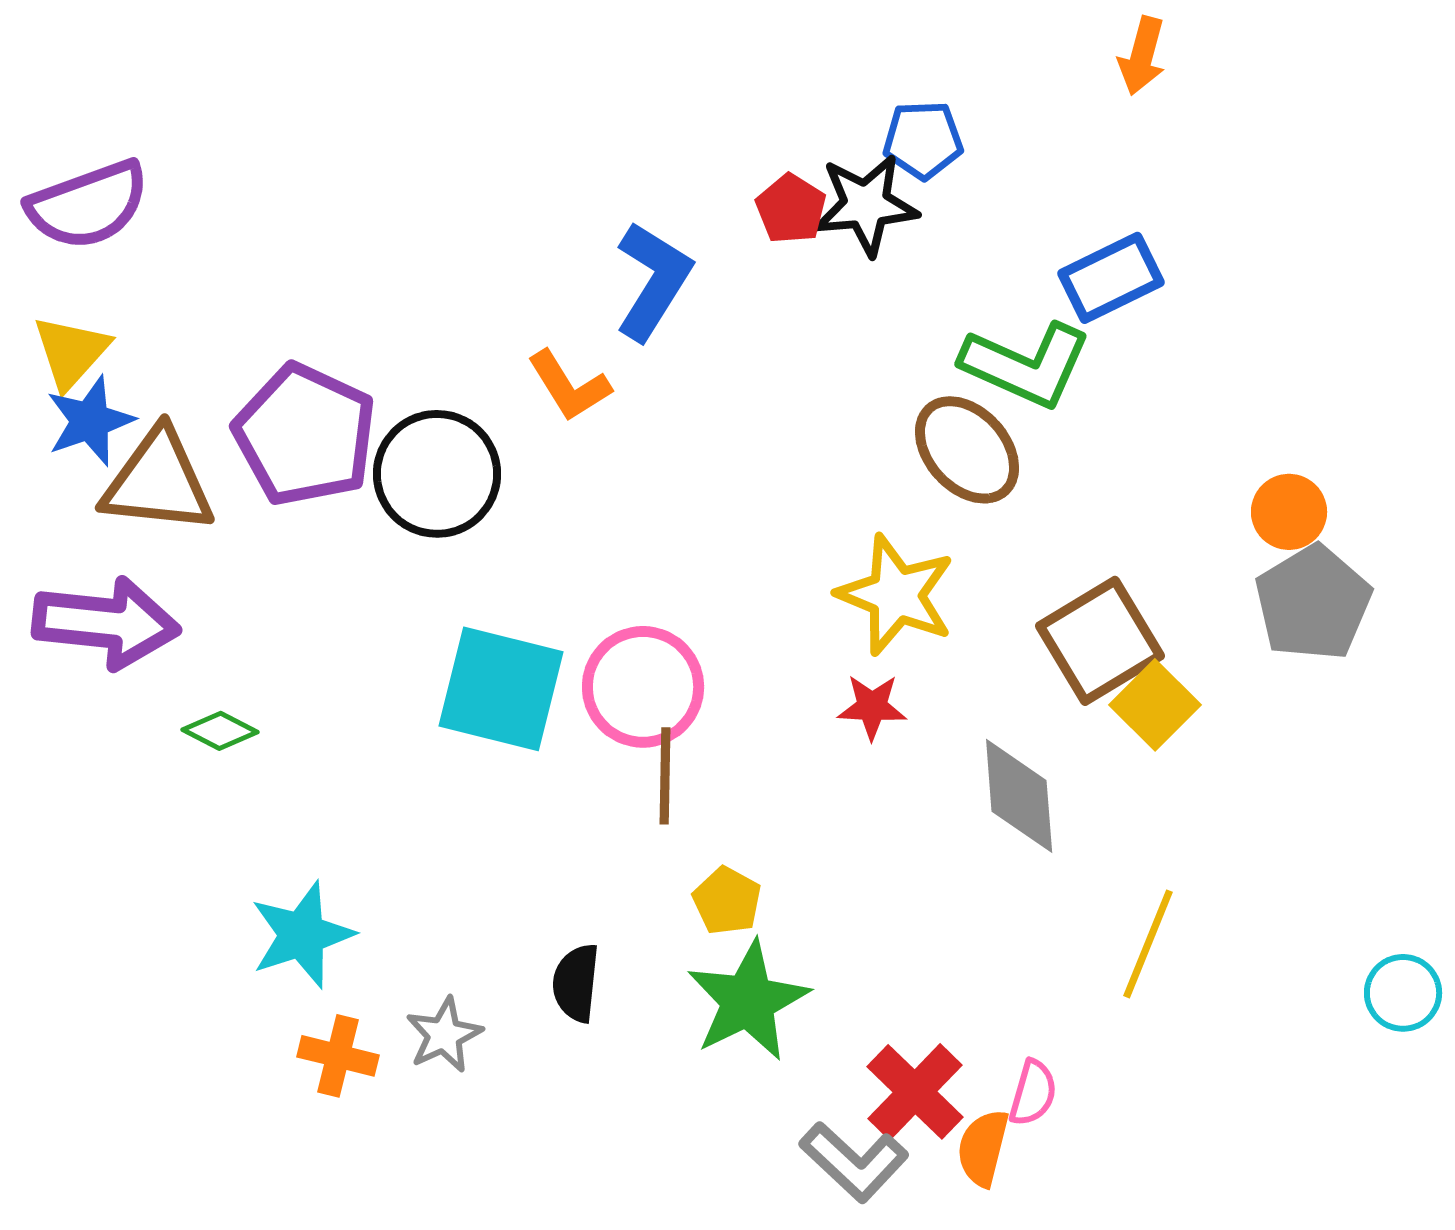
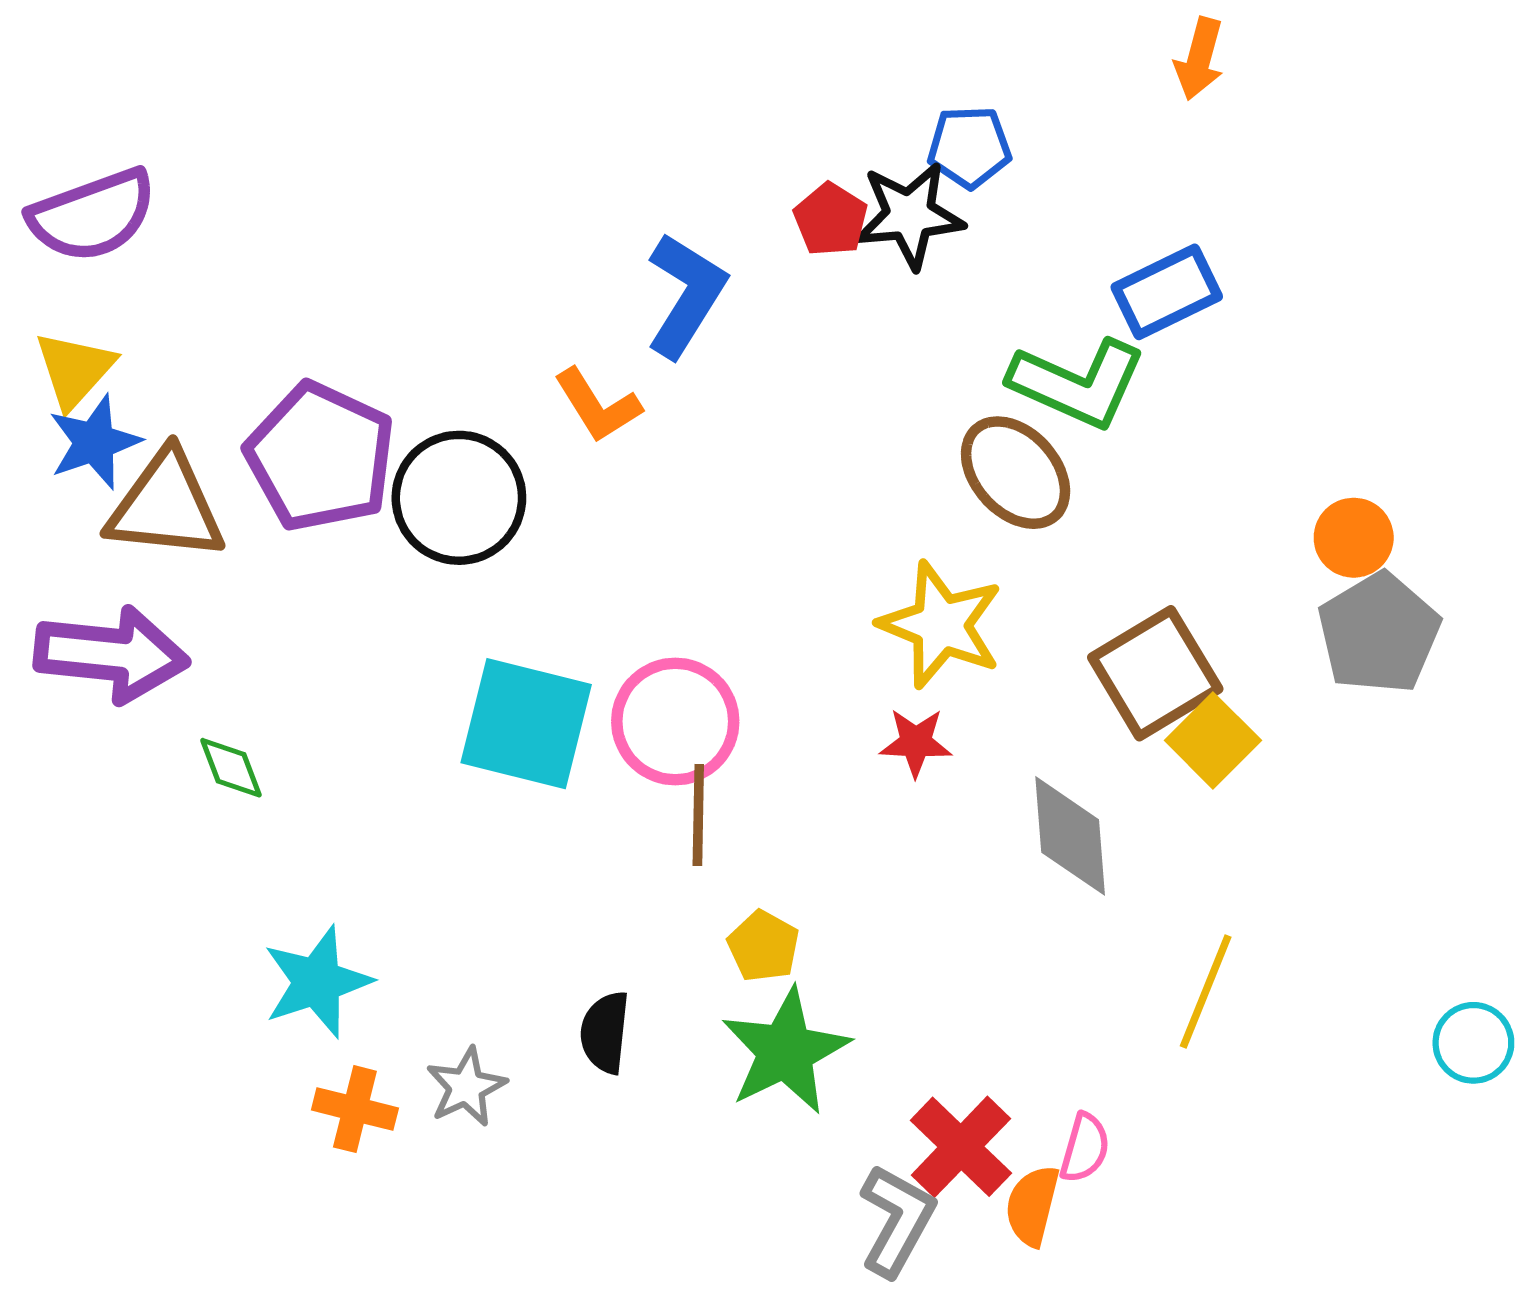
green diamond: (220, 731) -> (231, 768), turned 42
gray L-shape: (854, 1162) -> (897, 1220), turned -104

